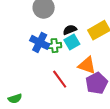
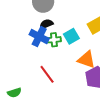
black semicircle: (70, 30) -> (46, 24), moved
red line: (60, 79) -> (47, 74), moved

